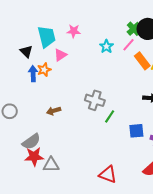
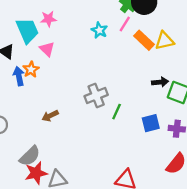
pink star: (74, 31) -> (48, 19), moved
pink triangle: (60, 55) -> (47, 49), turned -32
gray cross: (95, 100) -> (96, 95), turned -30

